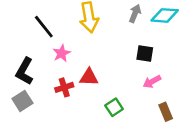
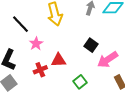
black square: (145, 54) -> (91, 45), moved, turned 32
pink arrow: (152, 82) -> (108, 60), size x1.5

